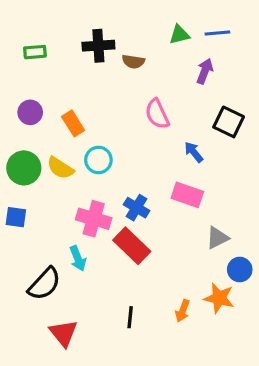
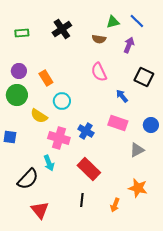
blue line: (217, 33) -> (137, 21), turned 49
black cross: (98, 46) -> (62, 29), turned -30
brown semicircle: (133, 62) -> (99, 39), moved
green circle: (24, 168) -> (17, 95), moved
yellow semicircle: (60, 168) -> (39, 116), moved
red rectangle: (132, 246) -> (89, 169), moved
blue circle: (240, 270) -> (151, 125), moved
orange arrow: (183, 311) -> (115, 205), moved

